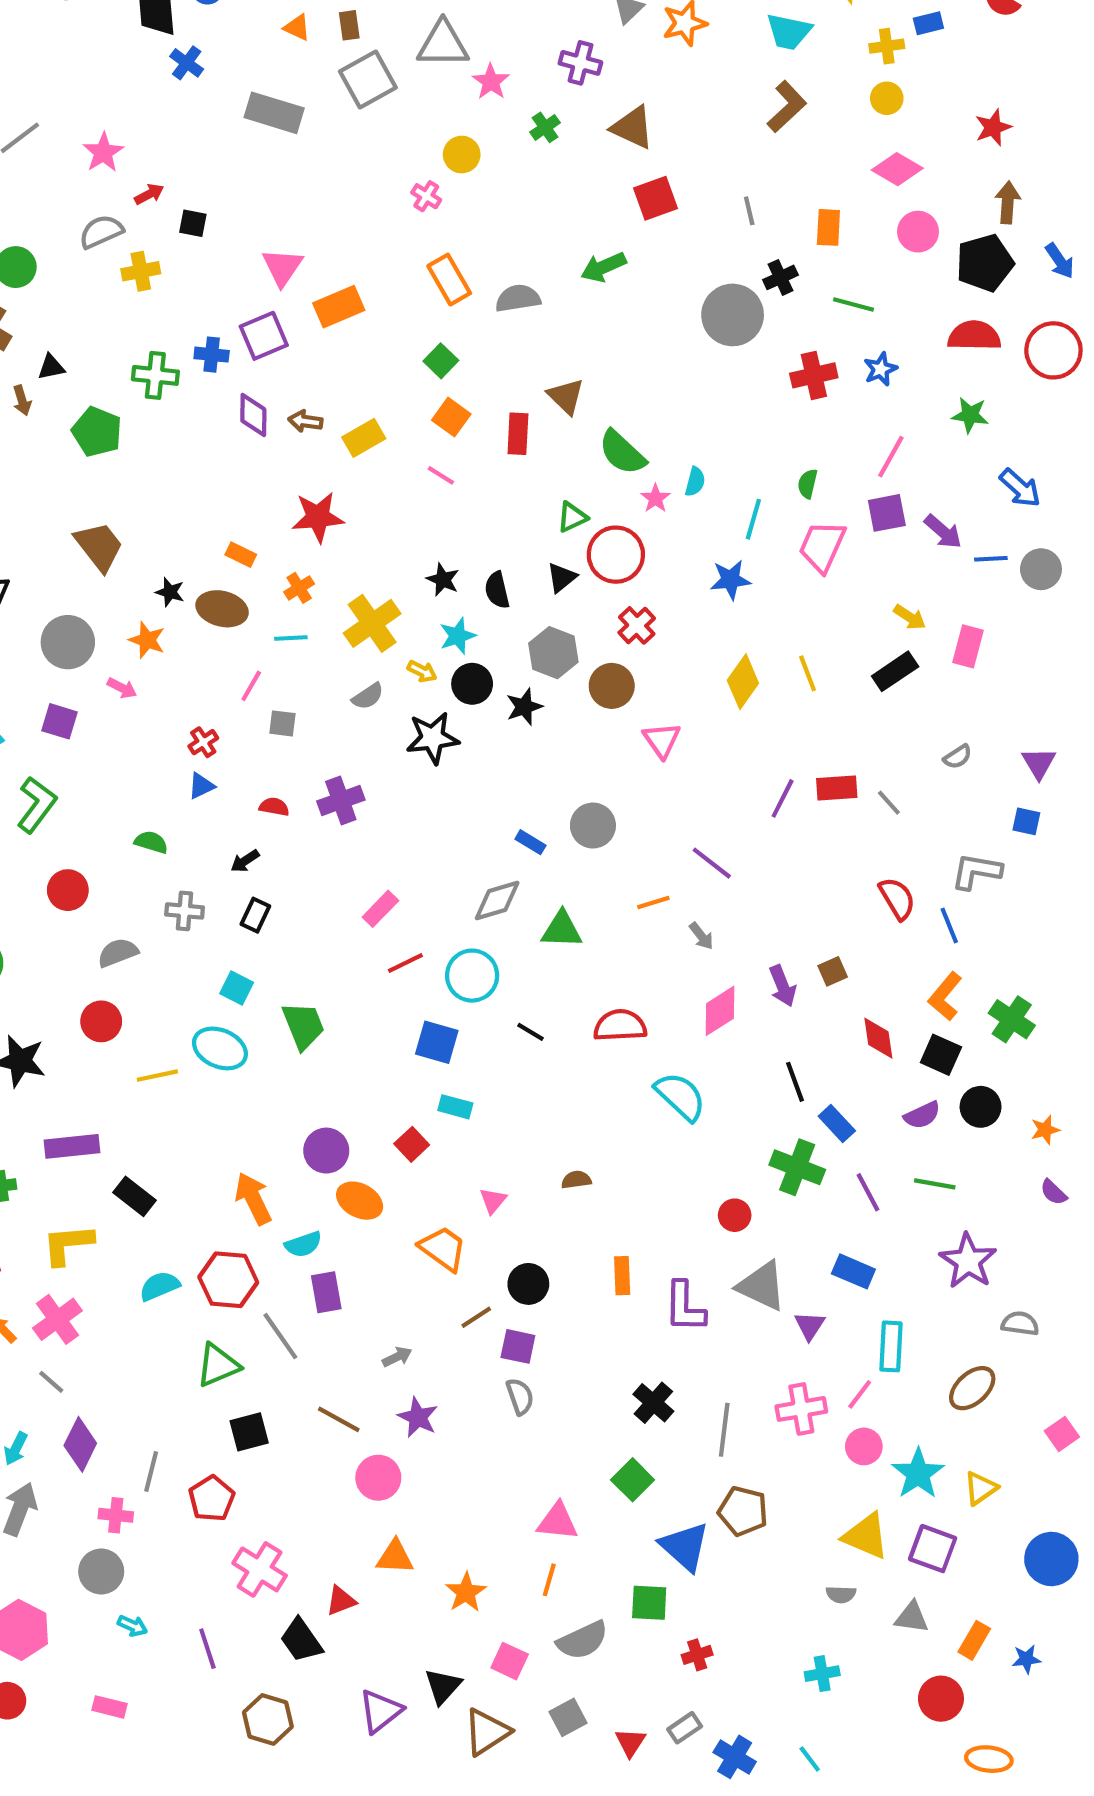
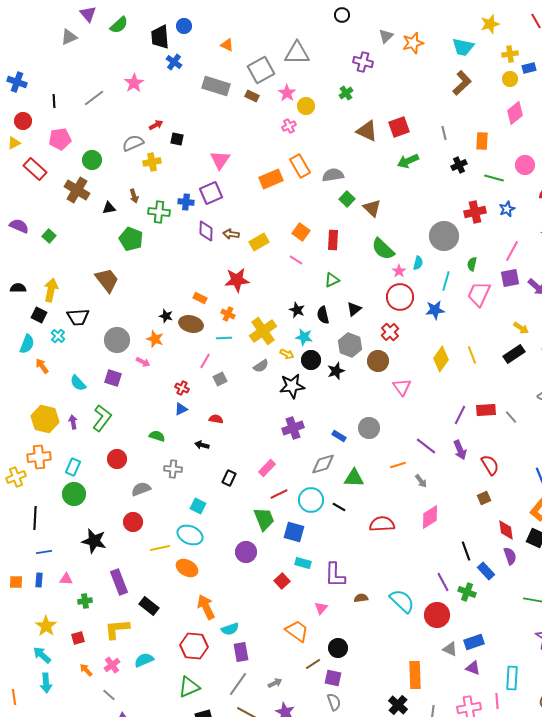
blue rectangle: (928, 23) -> (529, 68), moved
brown rectangle: (349, 25) -> (252, 96), moved, turned -56
pink star: (491, 82) -> (287, 93), moved
brown triangle: (633, 127) -> (367, 131), moved
pink star: (103, 152) -> (134, 83), moved
pink diamond: (897, 169) -> (515, 113), turned -70
pink cross: (426, 196) -> (289, 126), turned 32
pink circle: (918, 232) -> (525, 165), moved
green arrow: (603, 267) -> (408, 161), moved
orange rectangle: (339, 307) -> (271, 179), moved
gray circle: (733, 315) -> (444, 236), moved
green square: (441, 361) -> (347, 199), moved
brown triangle: (566, 396) -> (372, 208), moved
brown arrow: (22, 400) -> (134, 196), moved
green triangle: (572, 517) -> (332, 280), moved
brown trapezoid: (99, 546) -> (107, 280), moved
red circle: (616, 555) -> (400, 297), moved
orange cross: (299, 588) -> (228, 314), turned -32
cyan star: (458, 636) -> (304, 337), turned 30
gray square: (282, 723) -> (220, 379), turned -32
red cross: (203, 742) -> (182, 388), turned -32
purple cross: (341, 800) -> (293, 428), moved
black arrow: (245, 861) -> (202, 445), turned 48
red semicircle: (897, 898) -> (490, 465), moved
black rectangle: (255, 915) -> (229, 478), moved
purple arrow: (783, 986) -> (460, 450), moved
green trapezoid: (303, 1026) -> (264, 519), moved
black line: (530, 1032) -> (339, 507), moved
cyan semicircle: (680, 1096) -> (402, 601), moved
purple semicircle: (922, 1115) -> (510, 556), moved, turned -84
purple rectangle: (72, 1146) -> (119, 582), turned 75
purple circle: (326, 1151) -> (246, 552), moved
green cross: (797, 1167) -> (467, 592), size x0.7
purple line: (868, 1192) -> (443, 582), moved
orange ellipse: (360, 1201) -> (187, 568), moved
red circle: (735, 1215) -> (437, 615), size x1.6
blue rectangle: (853, 1271) -> (474, 642), moved, turned -42
orange rectangle: (622, 1276) -> (415, 675), moved, size x1.5
cyan semicircle: (160, 1286) -> (144, 660), moved
gray triangle: (762, 1286) -> (450, 649), size x0.6
purple L-shape: (685, 1307) -> (335, 575), moved
pink cross: (57, 1319) -> (112, 665), size x0.7
purple triangle: (810, 1326) -> (473, 668), turned -42
gray line: (280, 1336) -> (238, 684), moved, turned 70
pink line: (860, 1394) -> (497, 701), turned -42

